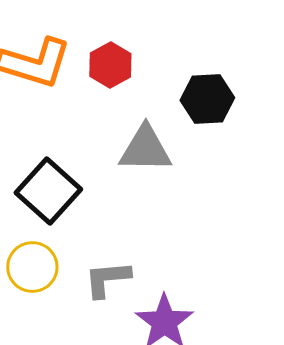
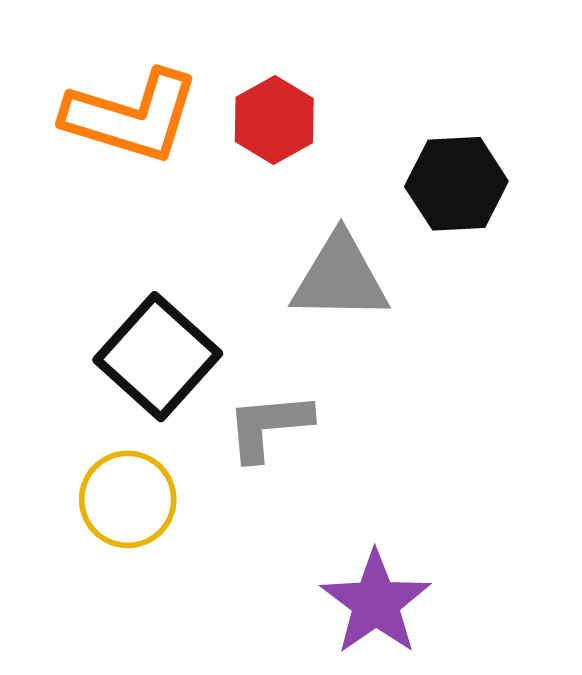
gray L-shape: (107, 279) -> (269, 426), moved

